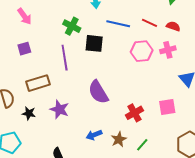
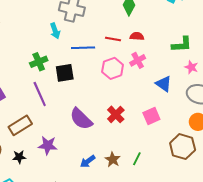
green cross: (72, 26) -> (39, 62), turned -36
red cross: (134, 113) -> (116, 114), moved

